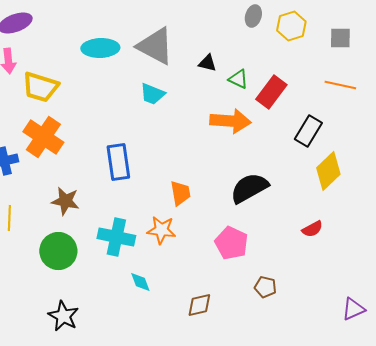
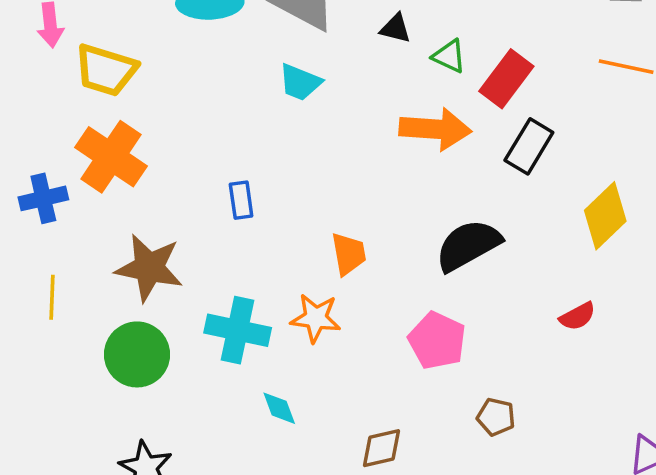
black rectangle: (308, 131) -> (529, 146), moved
blue rectangle: (118, 162) -> (241, 200), size x0.6
brown star: (65, 201) -> (149, 268), size x1.4

